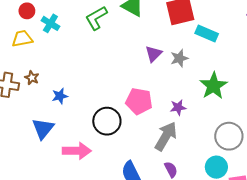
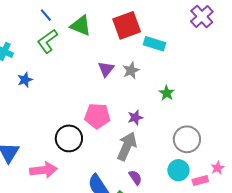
green star: (213, 86) -> (167, 93), size x0.6
blue star: (60, 96) -> (25, 80), moved

